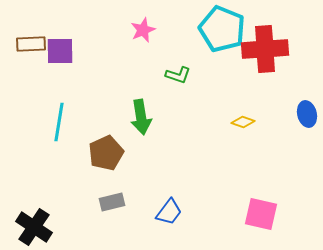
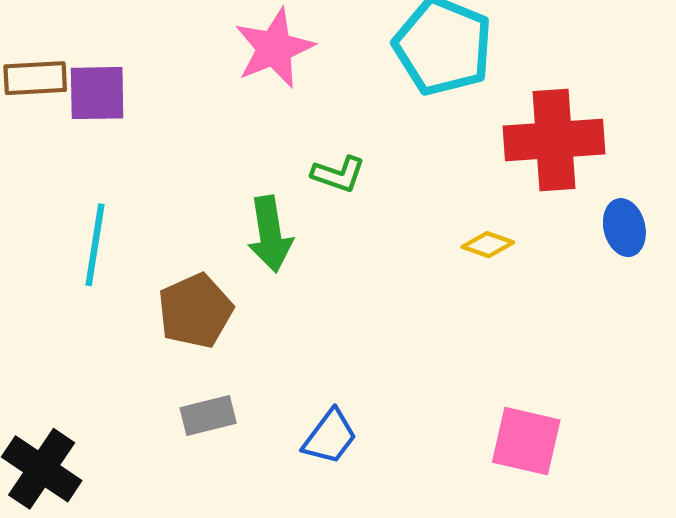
pink star: (143, 30) -> (274, 48), size x1.5
red cross: (265, 49) -> (554, 140), moved
green L-shape: (178, 75) -> (338, 174), moved

